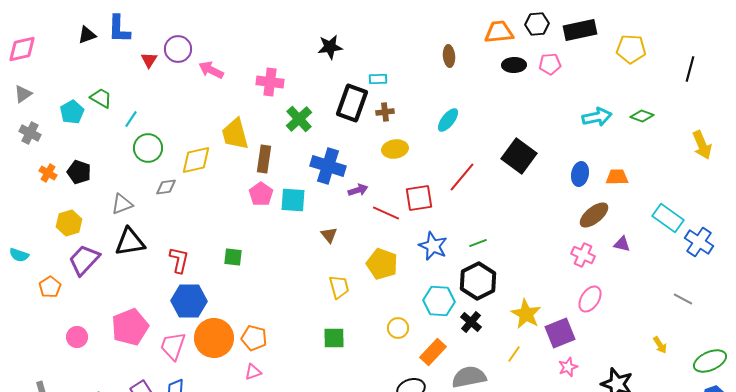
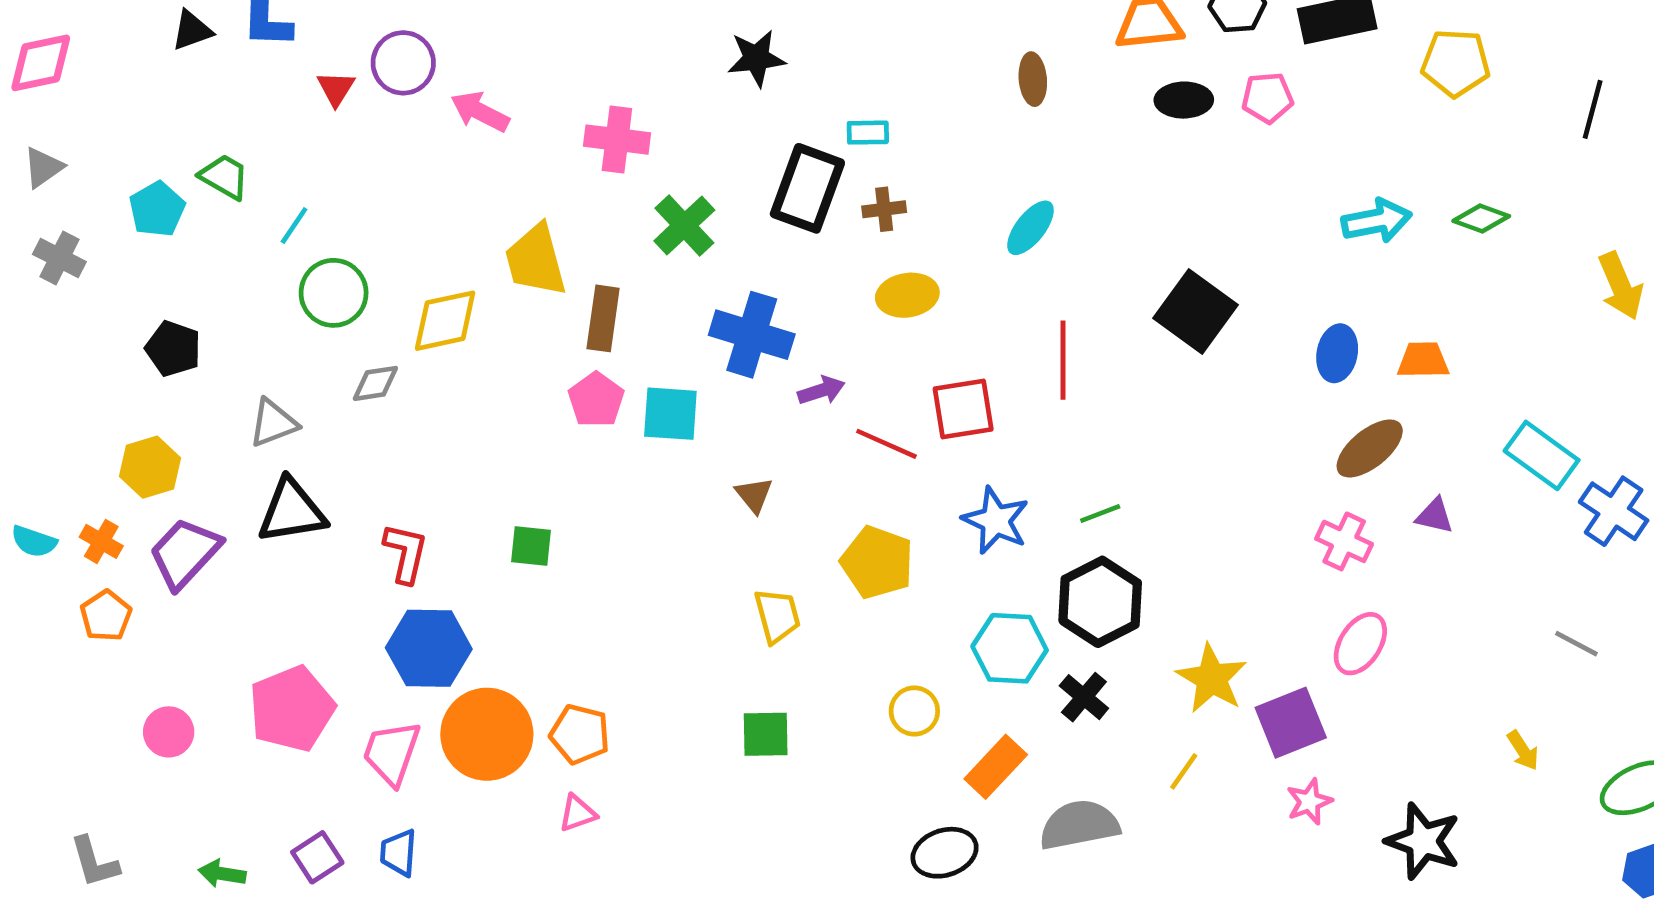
orange cross: (48, 173) -> (101, 541), moved
red line: (462, 177) -> (1063, 360), turned -40

